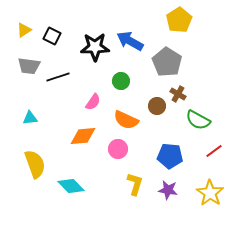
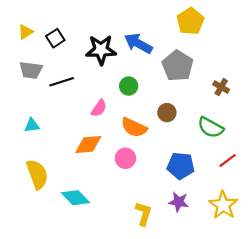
black square: (52, 36) -> (55, 38), turned 30
brown cross: (178, 94) -> (221, 87), moved
yellow L-shape: (135, 184) -> (144, 214), moved

